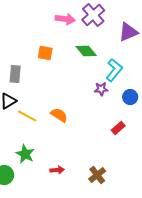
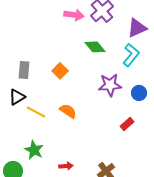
orange square: (45, 53) -> (60, 71), moved, turned 35
cyan L-shape: (114, 70) -> (131, 55), moved
purple star: (101, 89) -> (110, 85), size x1.6

